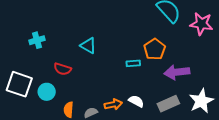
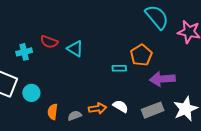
cyan cross: (37, 40) -> (24, 52), moved
red semicircle: (62, 69) -> (49, 42), moved

